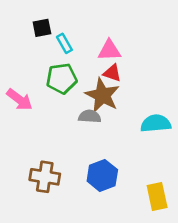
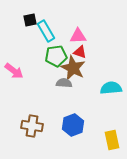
cyan rectangle: (64, 43) -> (46, 31), size x1.5
green pentagon: (62, 78) -> (56, 56), moved

